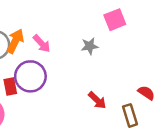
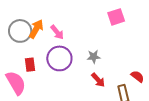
gray star: (90, 46) -> (94, 57), moved
purple circle: (30, 76) -> (59, 58), moved

